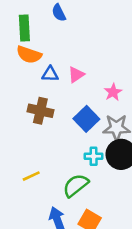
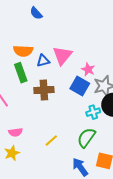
green rectangle: (24, 28) -> (21, 73), moved
pink triangle: (76, 75) -> (62, 55), size x1.5
pink star: (113, 92) -> (88, 69), moved

